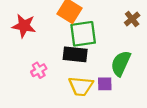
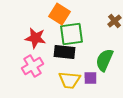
red star: (24, 26) -> (35, 38), moved
pink cross: (39, 70) -> (32, 66), size x1.5

